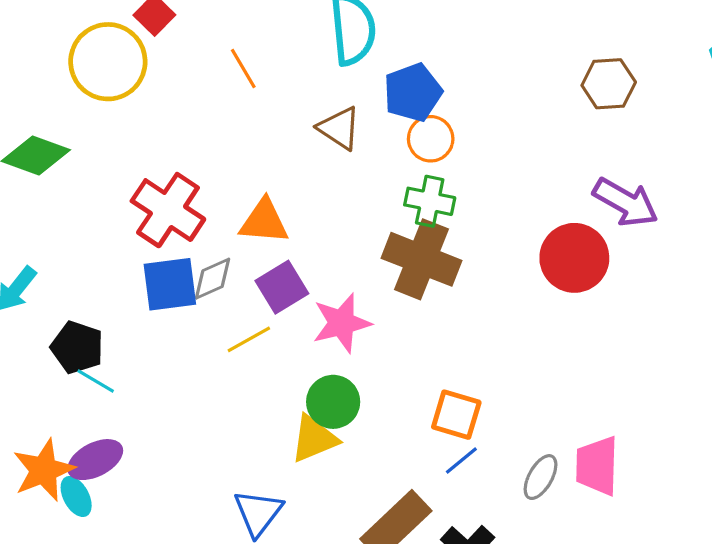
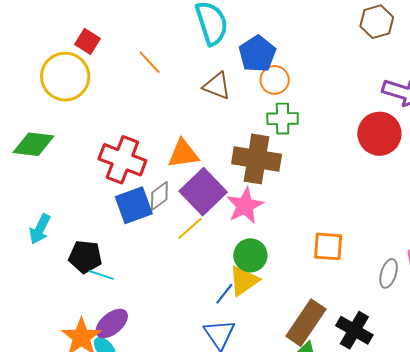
brown cross: (421, 259) -> (257, 159), moved
purple square: (282, 287) -> (203, 192), size x1.4
blue line: (461, 460) -> (224, 294), moved

